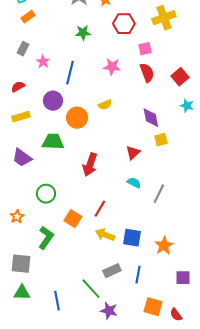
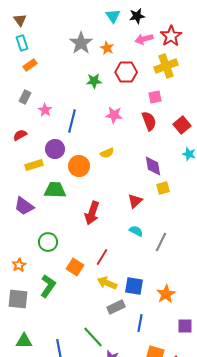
green star: (83, 33) -> (94, 81), moved
pink square: (145, 49) -> (155, 97), moved
yellow rectangle: (21, 117) -> (34, 165), moved
gray square: (21, 264) -> (18, 299), moved
gray rectangle: (112, 271) -> (116, 307), moved

